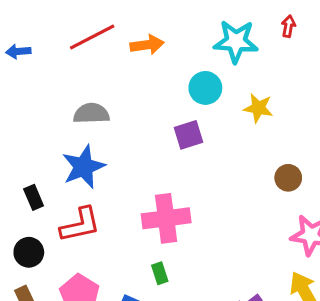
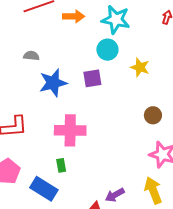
cyan star: (236, 41) -> (116, 20), moved
gray semicircle: (91, 113) -> (31, 56), size x0.7
blue star: (84, 167) -> (53, 83), moved

